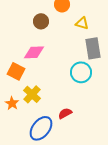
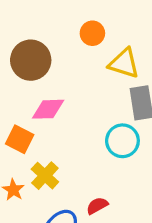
brown circle: (41, 21) -> (31, 60), moved, size x1.6
yellow triangle: (82, 23) -> (124, 63), size x1.5

